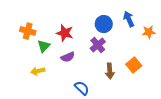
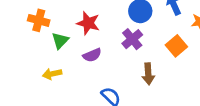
orange square: (134, 65) -> (176, 46), moved

